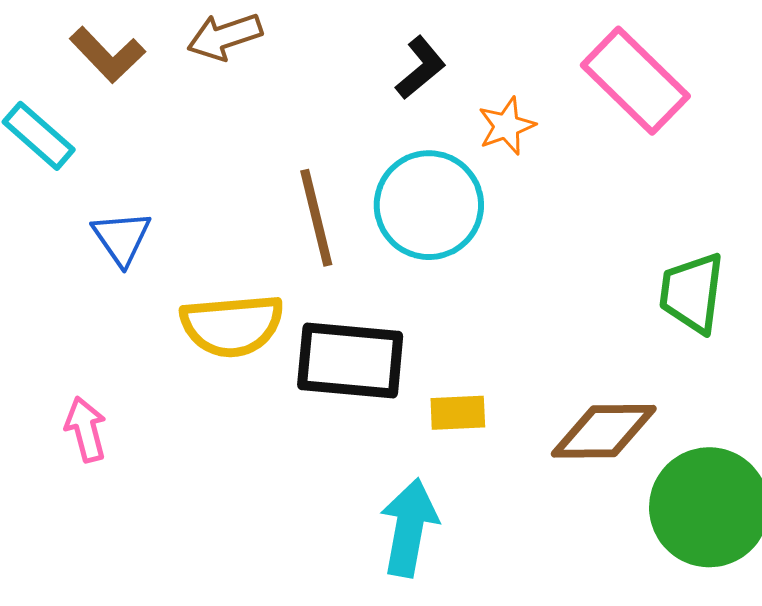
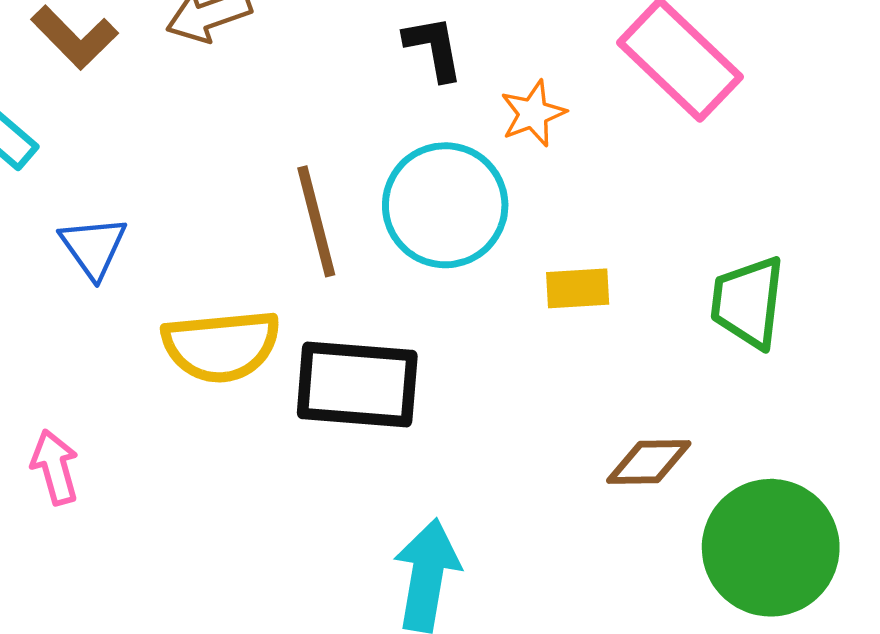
black L-shape: (421, 68) -> (434, 48), turned -60
yellow rectangle: (458, 413) -> (578, 288), moved
brown diamond: (604, 431) -> (649, 462), size x0.7

